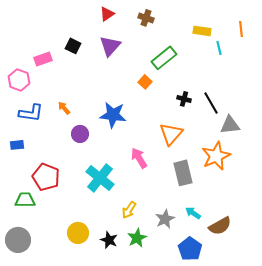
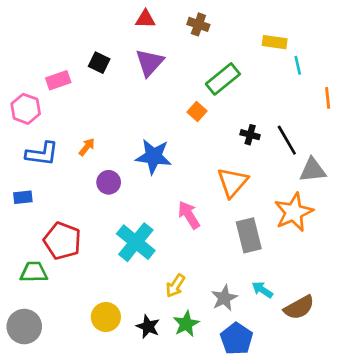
red triangle: (107, 14) -> (145, 19), turned 35
orange line: (241, 29) -> (328, 98), moved
orange arrow: (64, 108) -> (87, 147), turned 80
blue pentagon: (190, 249) -> (237, 339), moved

